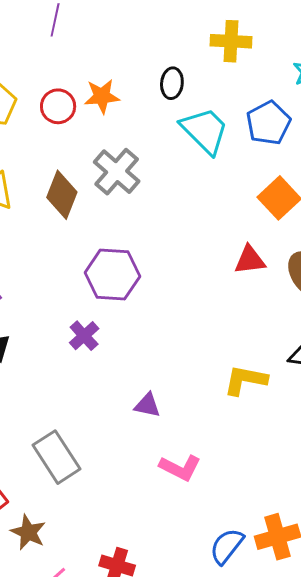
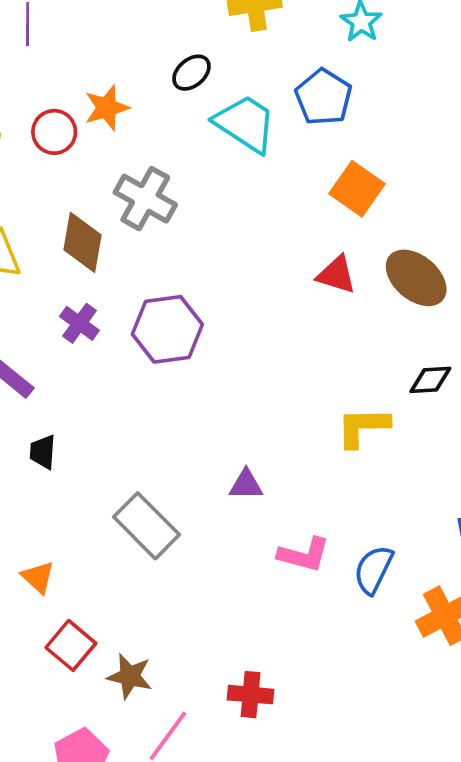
black ellipse: (172, 83) -> (191, 73), turned 56
red triangle: (250, 260) -> (336, 275), turned 36
purple cross: (84, 336) -> (79, 323), moved
gray rectangle: (57, 457) -> (147, 526), moved
blue semicircle: (227, 546) -> (374, 570), moved

